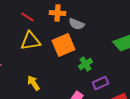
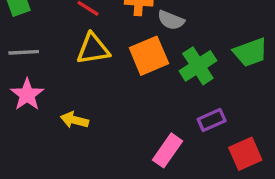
green cross: (86, 64) -> (198, 66), moved, size x1.5
yellow arrow: (34, 83) -> (74, 120), moved, turned -42

